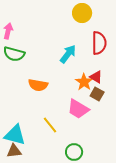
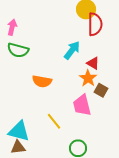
red semicircle: (99, 43) -> (95, 24), moved
red triangle: (96, 77) -> (93, 63), moved
pink trapezoid: (78, 109) -> (82, 105), turned 45

